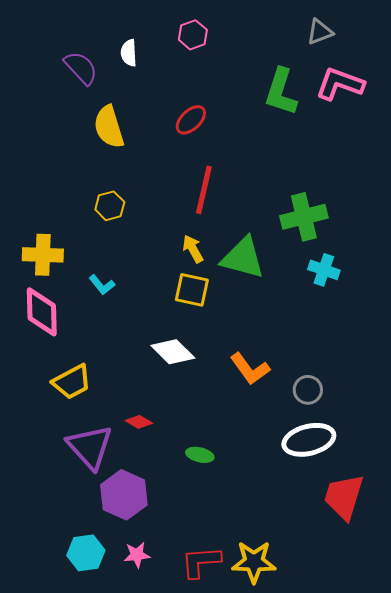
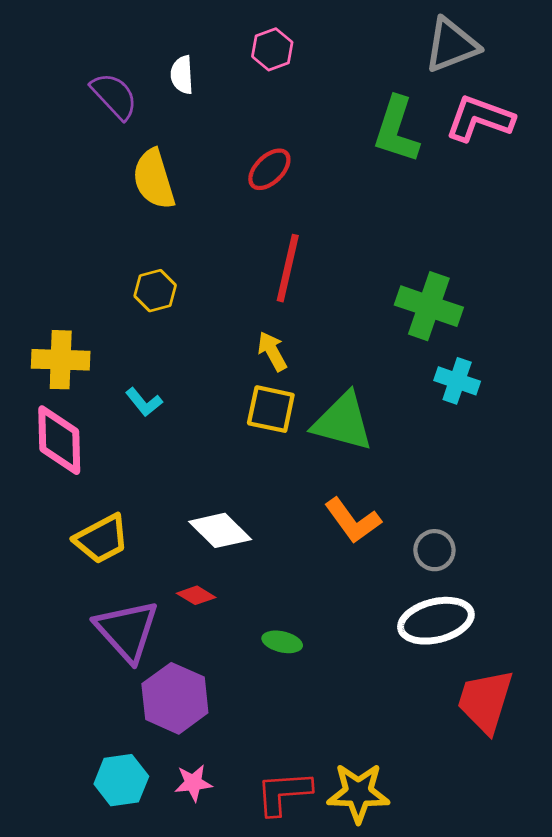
gray triangle: (320, 32) -> (451, 45), size x1.5
green cross: (304, 217) -> (429, 306), turned 33
green triangle: (243, 258) -> (343, 422), moved
white diamond: (173, 352) -> (220, 530), moved

